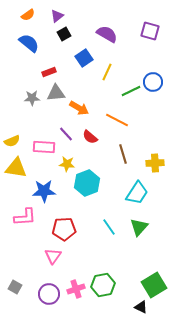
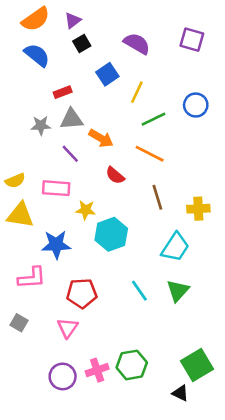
orange semicircle: (28, 15) -> (36, 19), size x1.6
green line: (131, 91) -> (153, 119), moved
purple line: (66, 134) -> (70, 154), moved
gray square: (15, 287) -> (19, 323), moved

